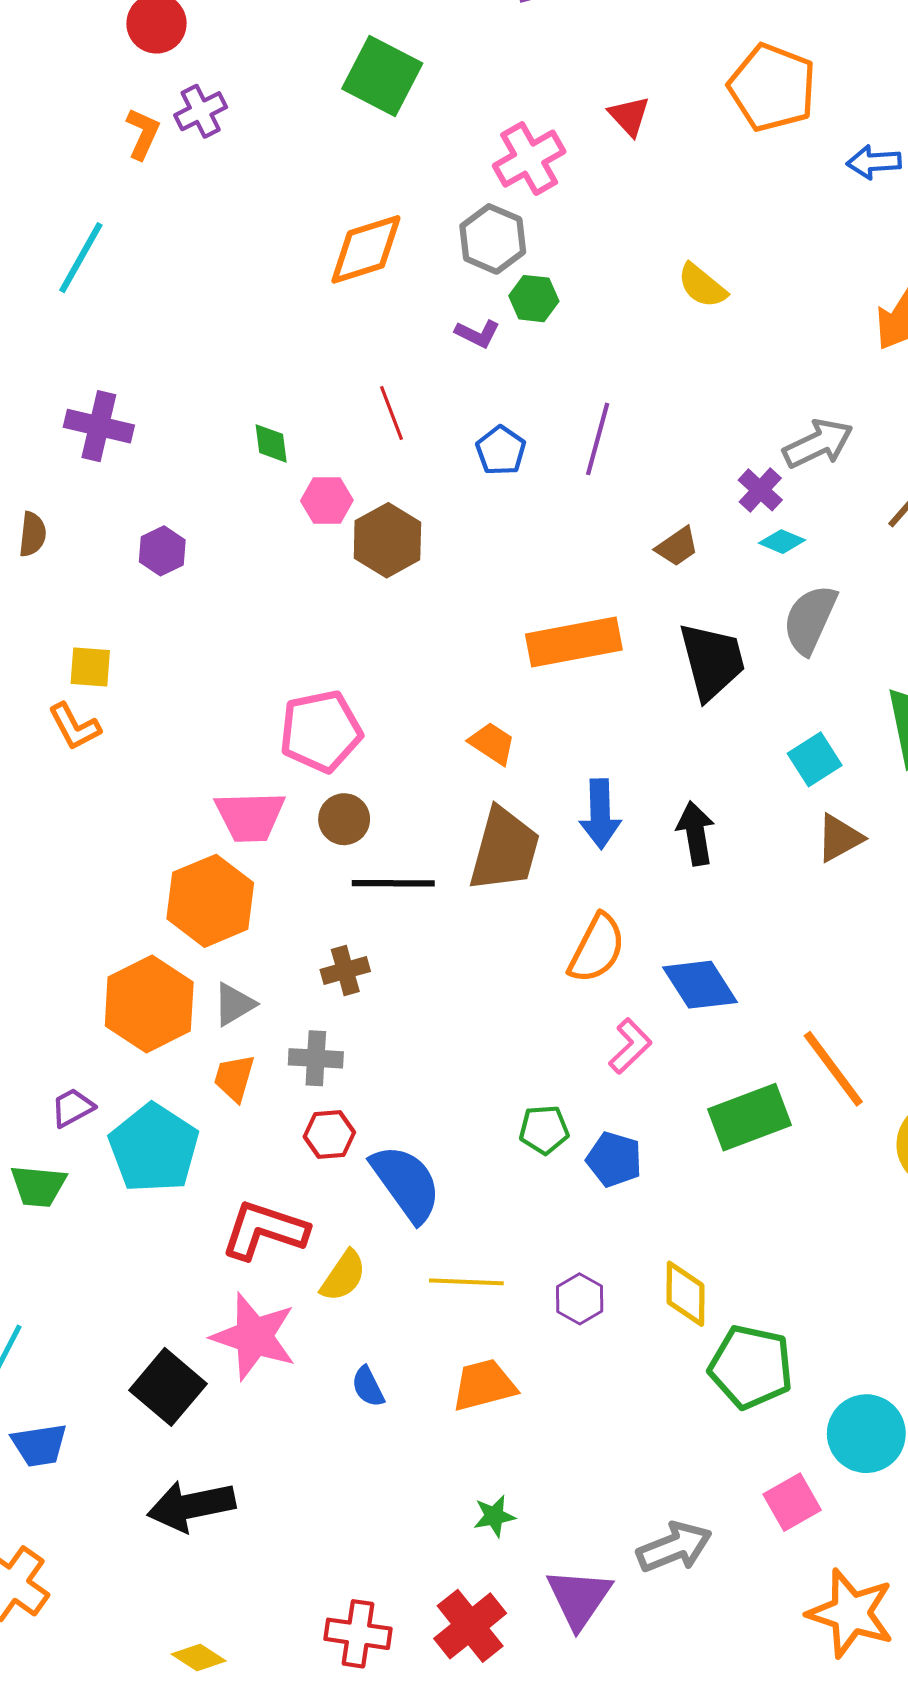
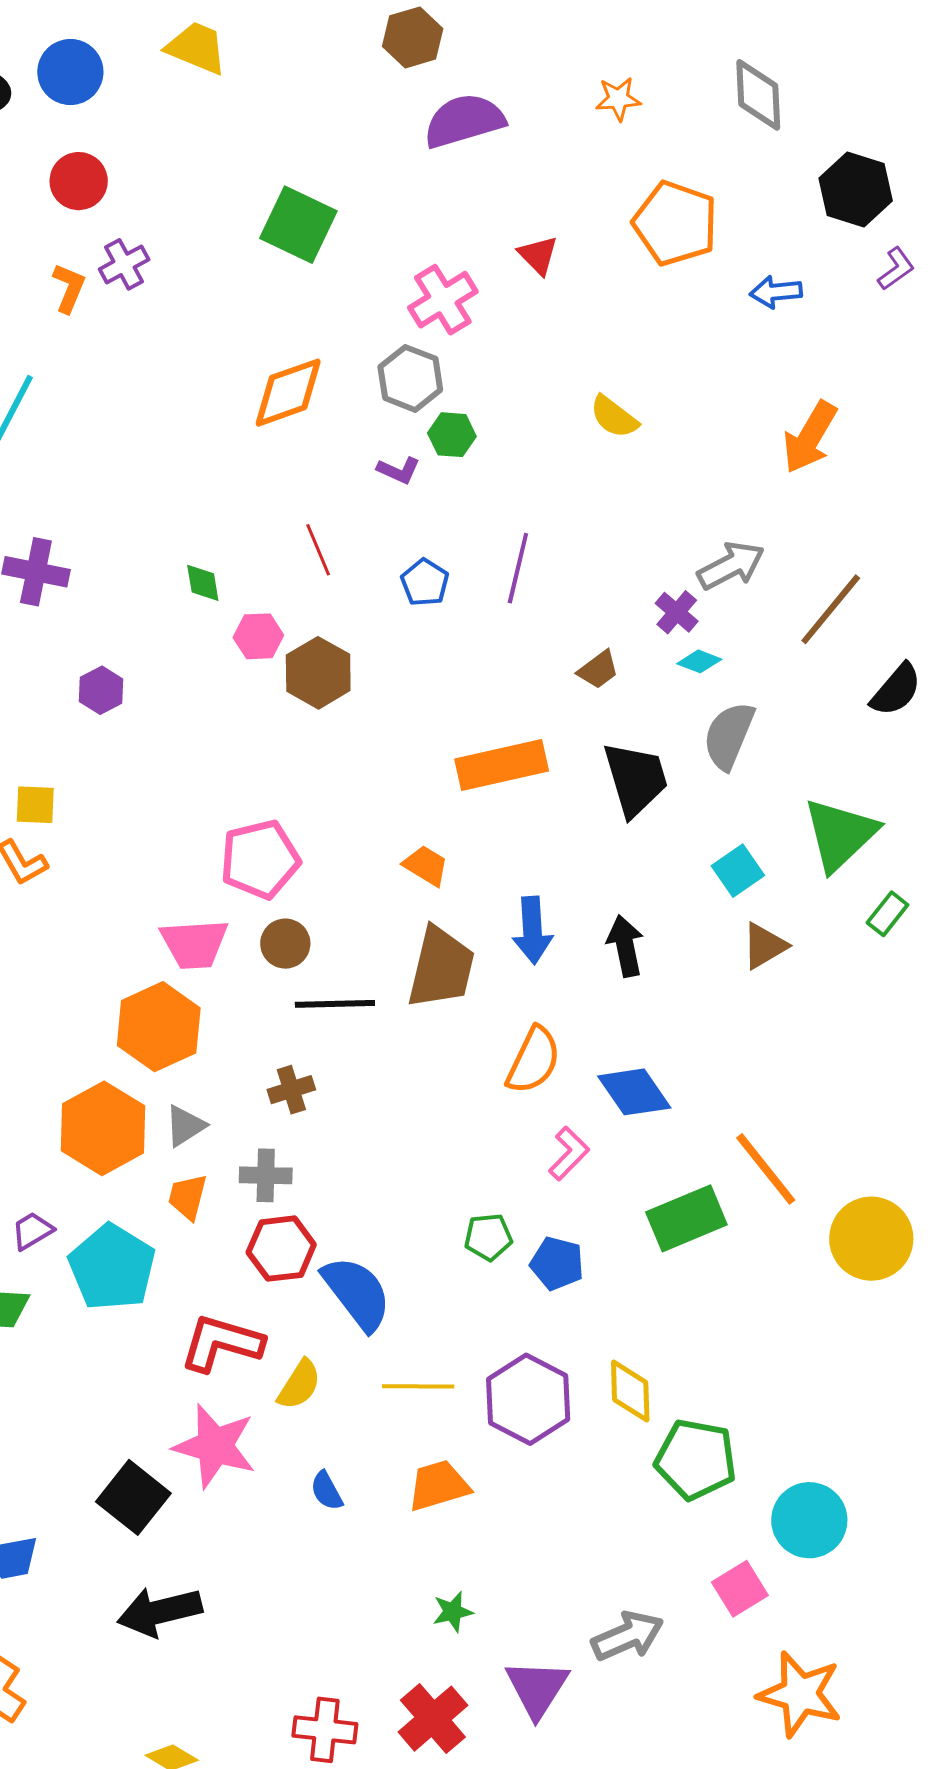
red hexagon: (329, 1134) -> (281, 1249), size x1.4
purple hexagon: (580, 1299) -> (528, 1399), size x1.8

